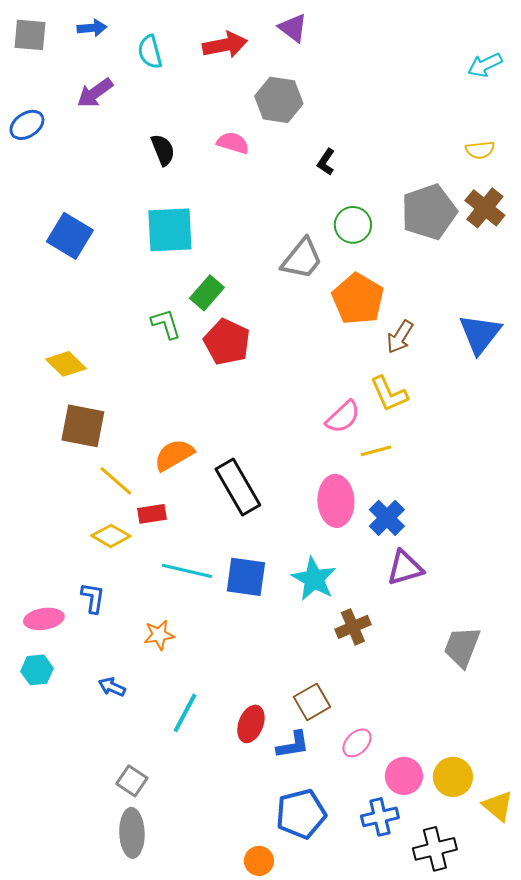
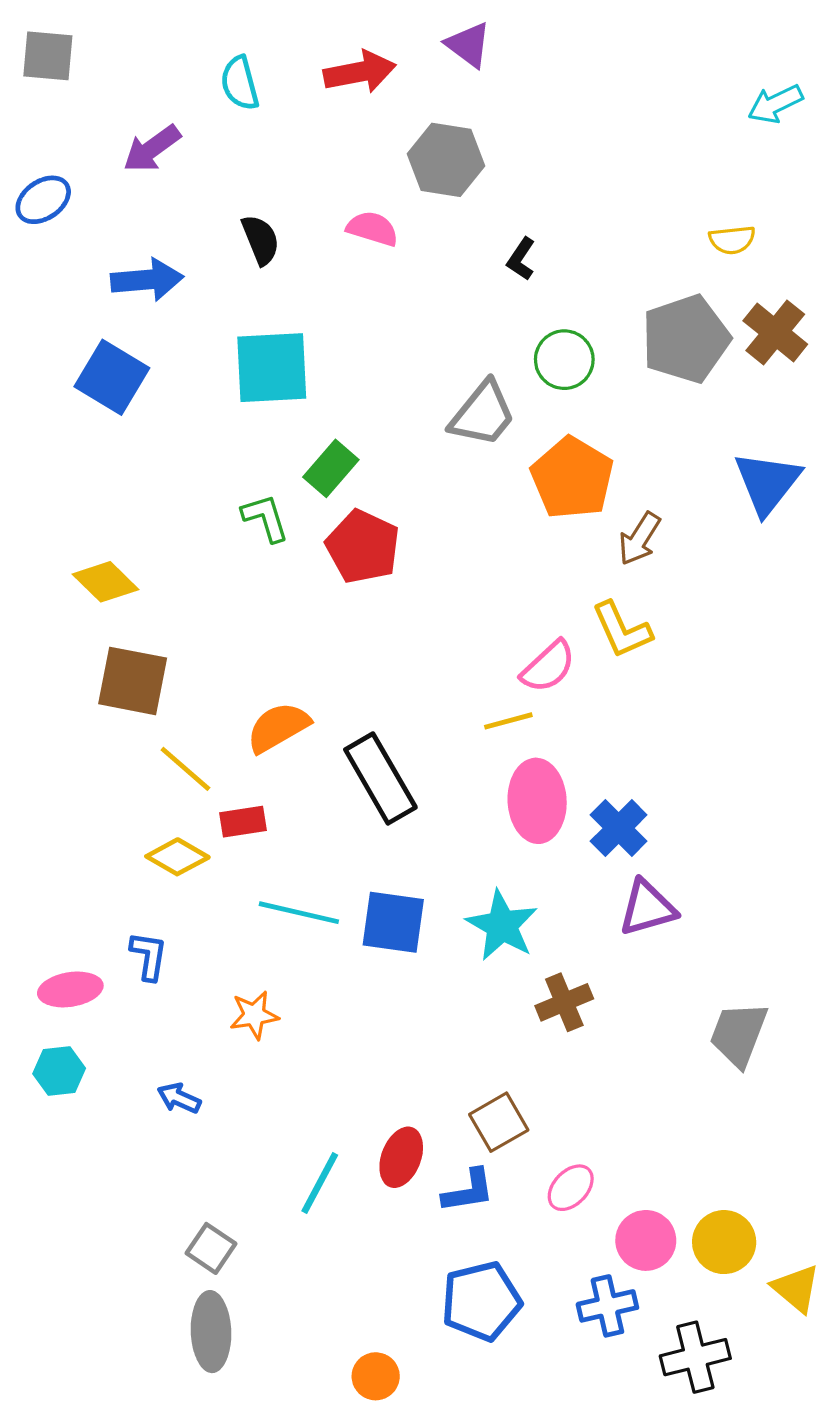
blue arrow: (92, 28) -> (147, 280), moved, size x1.5
yellow semicircle: (480, 150) -> (732, 240), moved
blue triangle: (480, 334) -> (767, 483), moved
yellow line: (376, 451) -> (508, 721), moved
cyan line: (185, 713) -> (320, 1183), moved
orange circle: (259, 861) -> (376, 1376), moved

